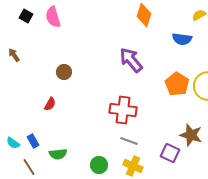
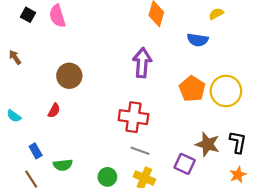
purple arrow: (131, 60) -> (142, 63), turned 44
brown circle: (64, 72) -> (69, 76), size x1.5
cyan semicircle: (13, 143) -> (14, 116), moved

